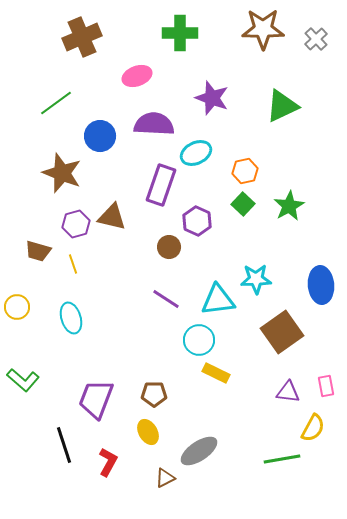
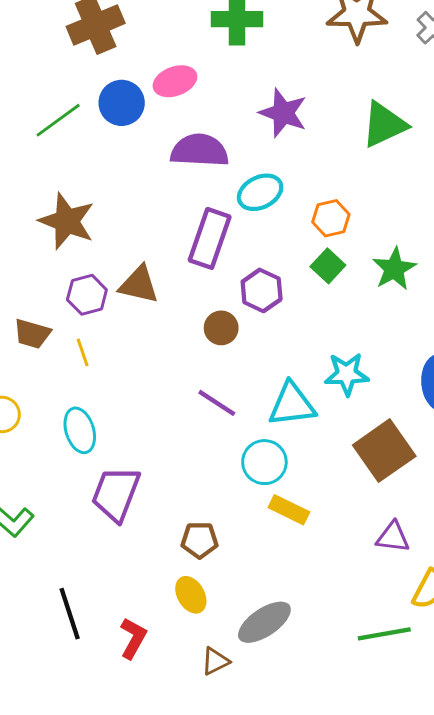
blue circle: (100, 136) -> (122, 103), moved
purple trapezoid: (96, 399) -> (116, 494), moved

